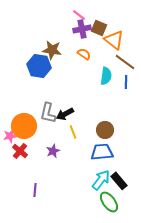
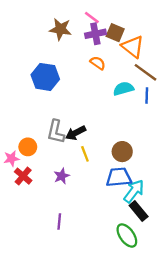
brown star: (52, 50) -> (60, 29), moved
cyan semicircle: (106, 76) -> (123, 89), turned -114
orange circle: (24, 126) -> (28, 147), size x0.6
cyan arrow: (101, 180) -> (134, 191), moved
purple line: (35, 190) -> (59, 222), moved

